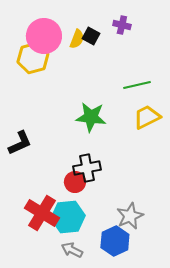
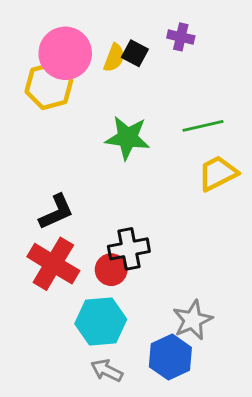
green star: (91, 117) -> (127, 138), moved
black L-shape: (20, 143) -> (56, 212), moved
red cross: (42, 213) -> (53, 264), moved

